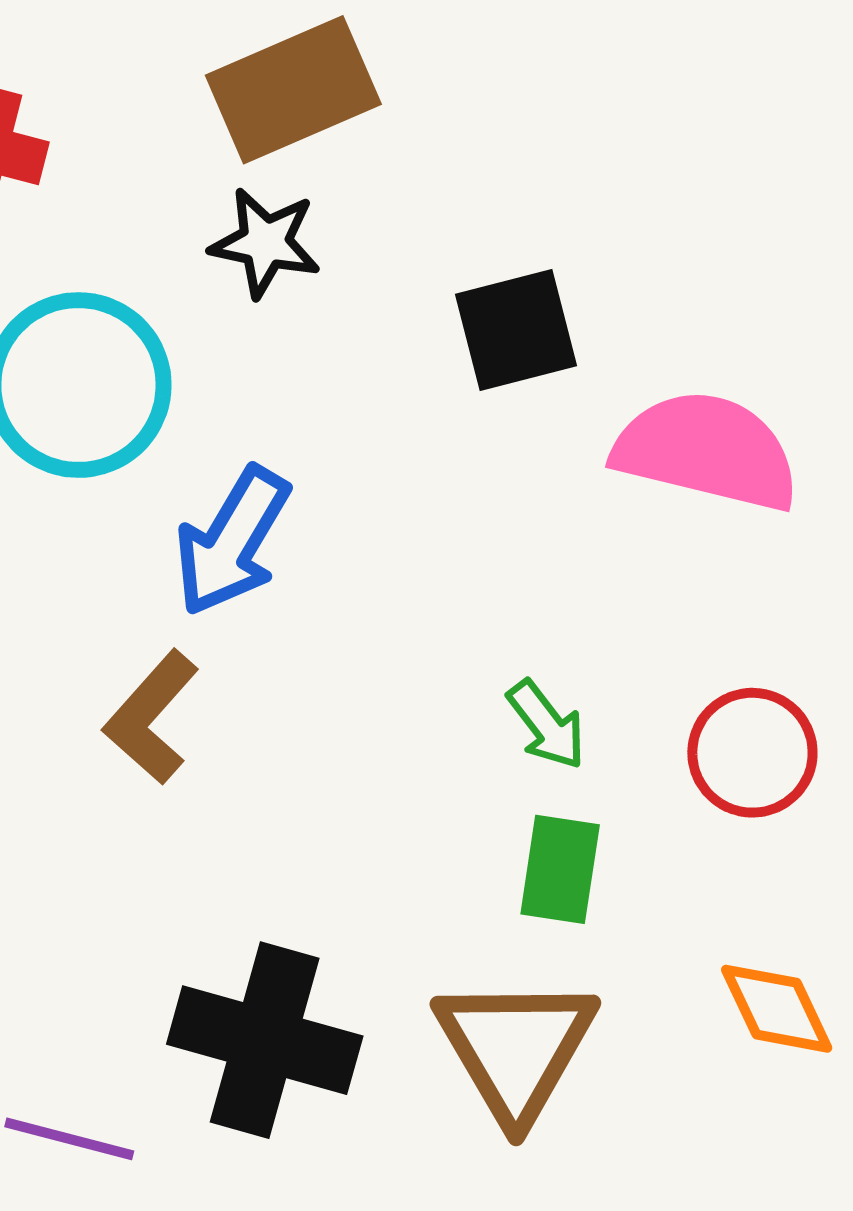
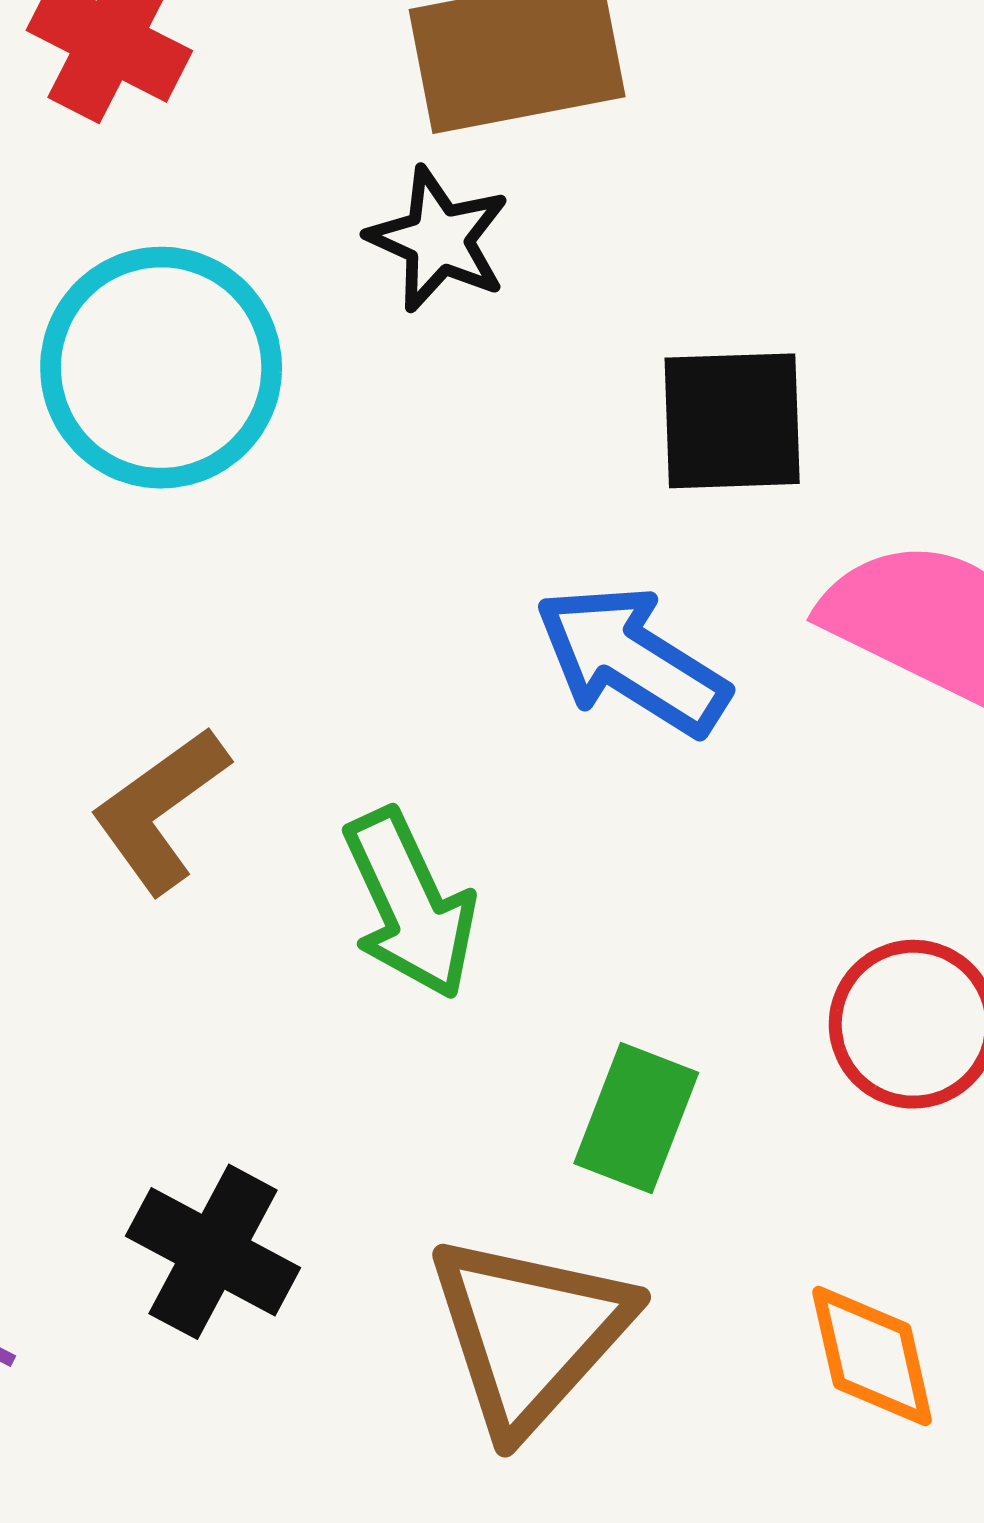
blue arrow: (232, 541) -> (632, 660), moved, turned 79
green arrow: (546, 725) -> (410, 904), moved, size x1.5
black cross: (265, 1040) -> (213, 1252), size x0.7

